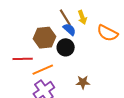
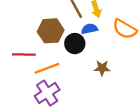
blue semicircle: (69, 29) -> (89, 29), moved, turned -56
brown star: (83, 82) -> (102, 68), moved

